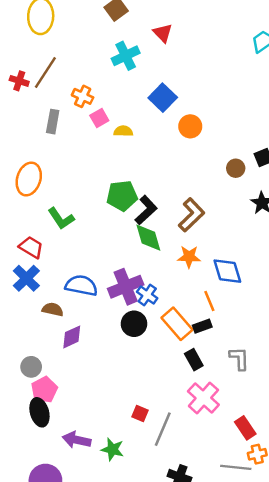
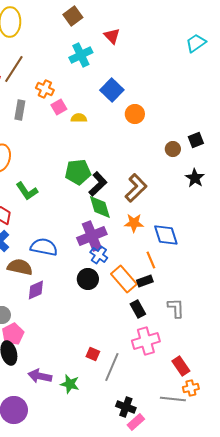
purple cross: (126, 287) -> (92, 236), moved
brown semicircle: (53, 309) -> (20, 267), size x1.4
pink cross: (203, 398) -> (146, 341), turned 32

